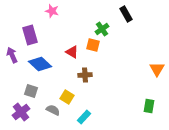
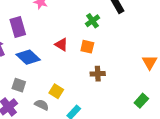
orange square: (93, 45) -> (87, 47), moved
brown cross: (85, 75) -> (98, 74), moved
green rectangle: (149, 106) -> (141, 101), turned 32

